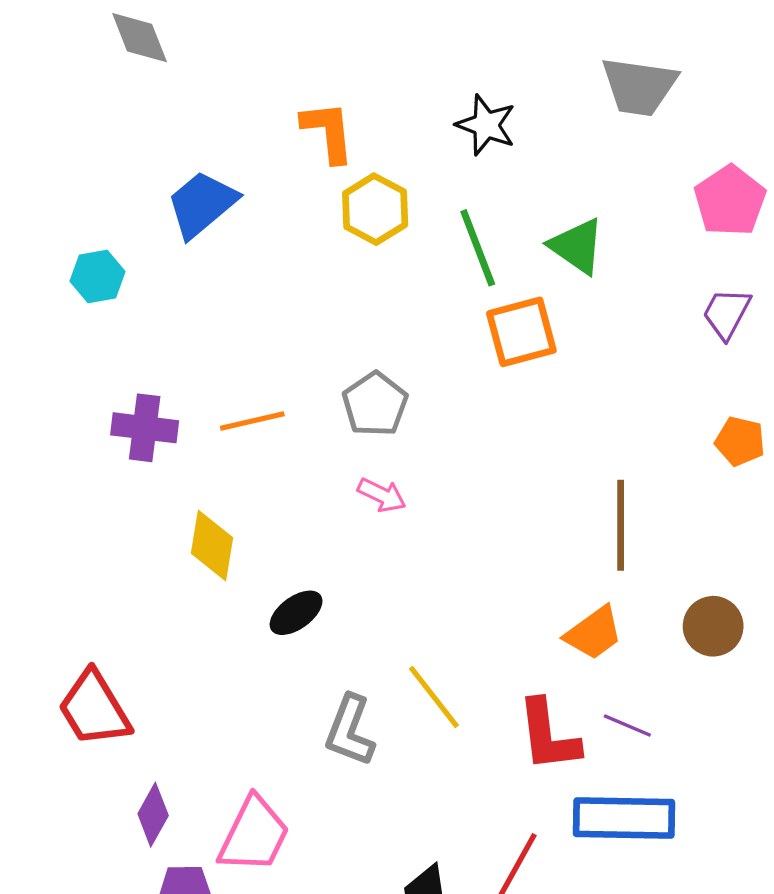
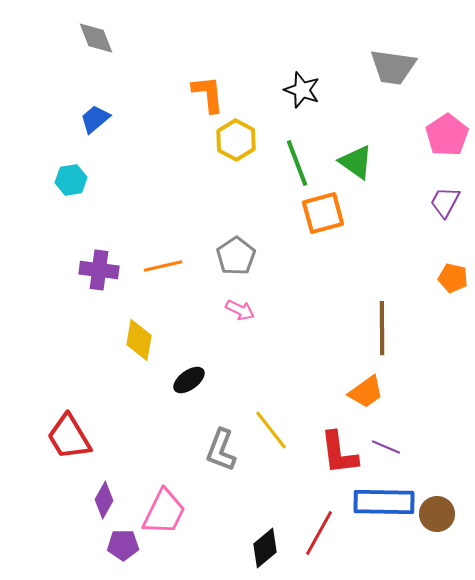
blue trapezoid: (202, 204) -> (95, 119), moved, size x0.7
brown circle: (713, 626) -> (437, 514), moved

